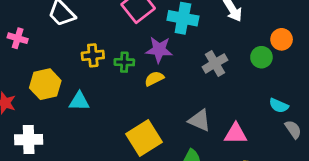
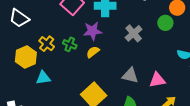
yellow cross: (93, 55) -> (47, 44), turned -35
green cross: (124, 62) -> (70, 44), turned 32
yellow hexagon: (45, 84) -> (26, 57), moved

